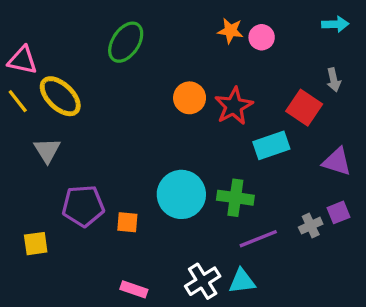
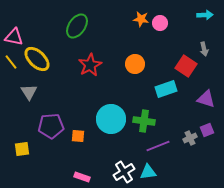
orange circle: (190, 98) -> (135, 64), moved
red star: (234, 106) -> (90, 65), moved

